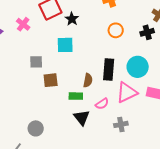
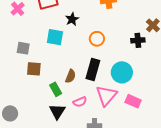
black star: (72, 19) -> (72, 19), moved
orange circle: (116, 30) -> (97, 39), moved
pink triangle: (127, 92) -> (106, 95), turned -35
green rectangle: (76, 96) -> (56, 89), turned 48

